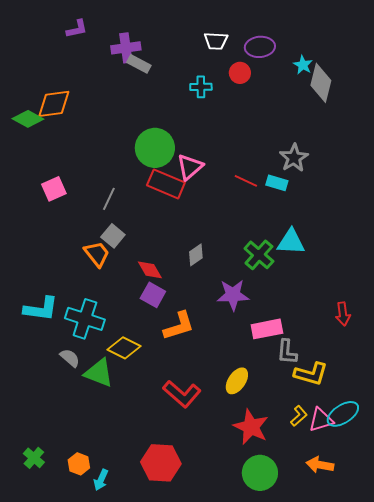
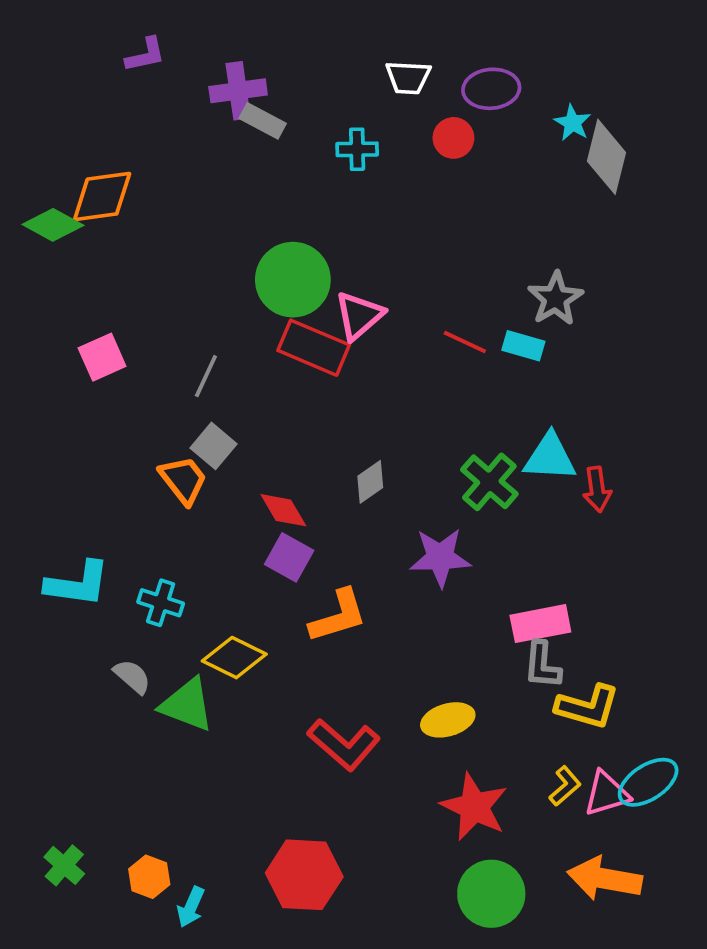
cyan cross: (201, 87) -> (357, 149), moved
red arrow: (343, 314) -> (597, 489), moved
cyan cross: (85, 319) -> (161, 603), size x0.6
pink rectangle: (267, 329) -> (540, 624), moved
yellow ellipse: (237, 381) -> (448, 720), turned 40
orange arrow: (320, 465) -> (605, 879), size x1.4

